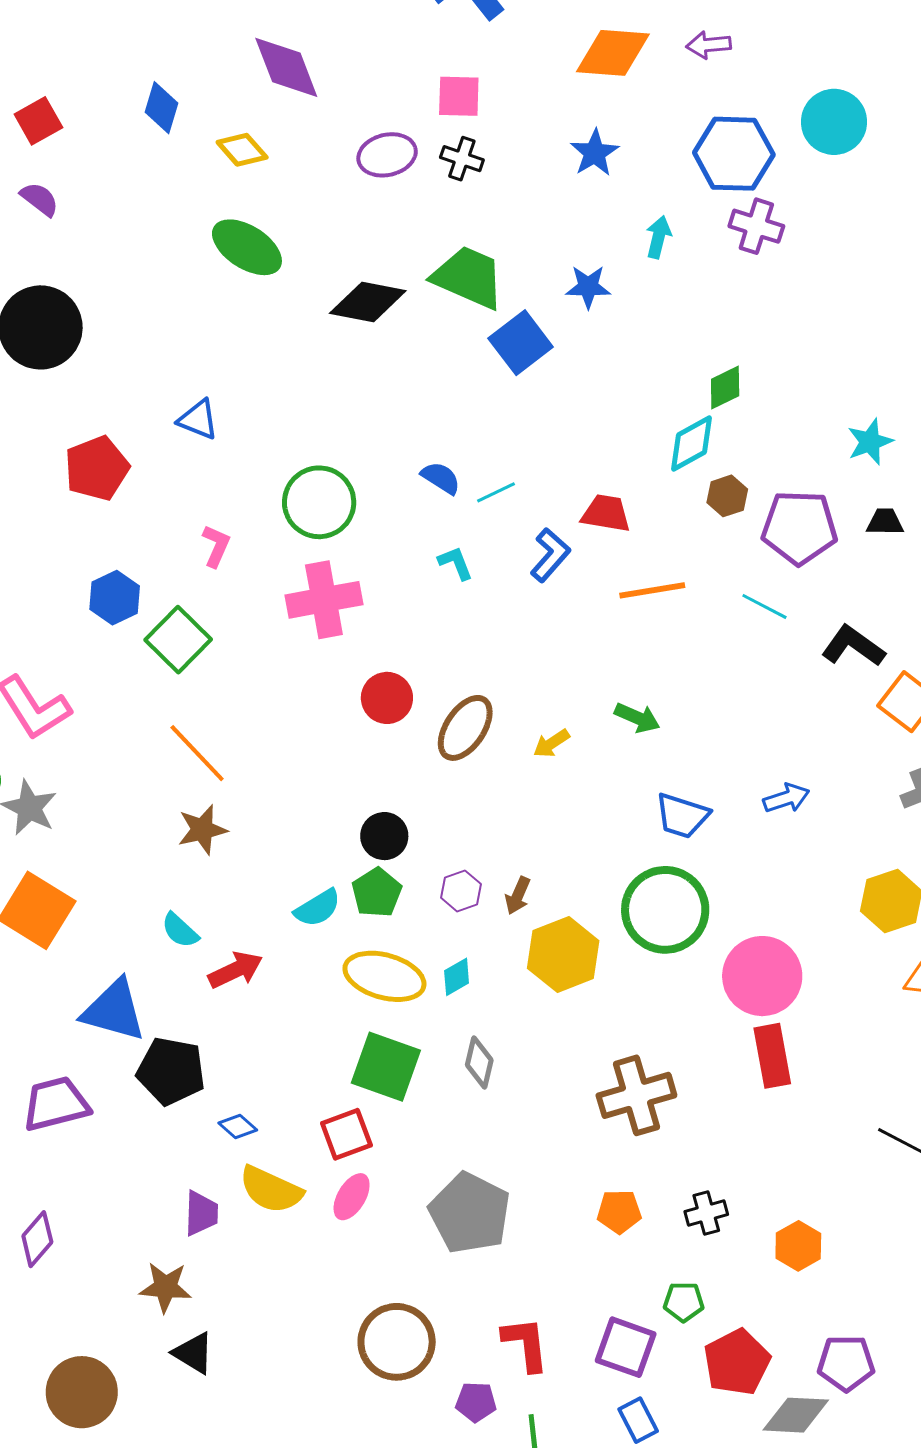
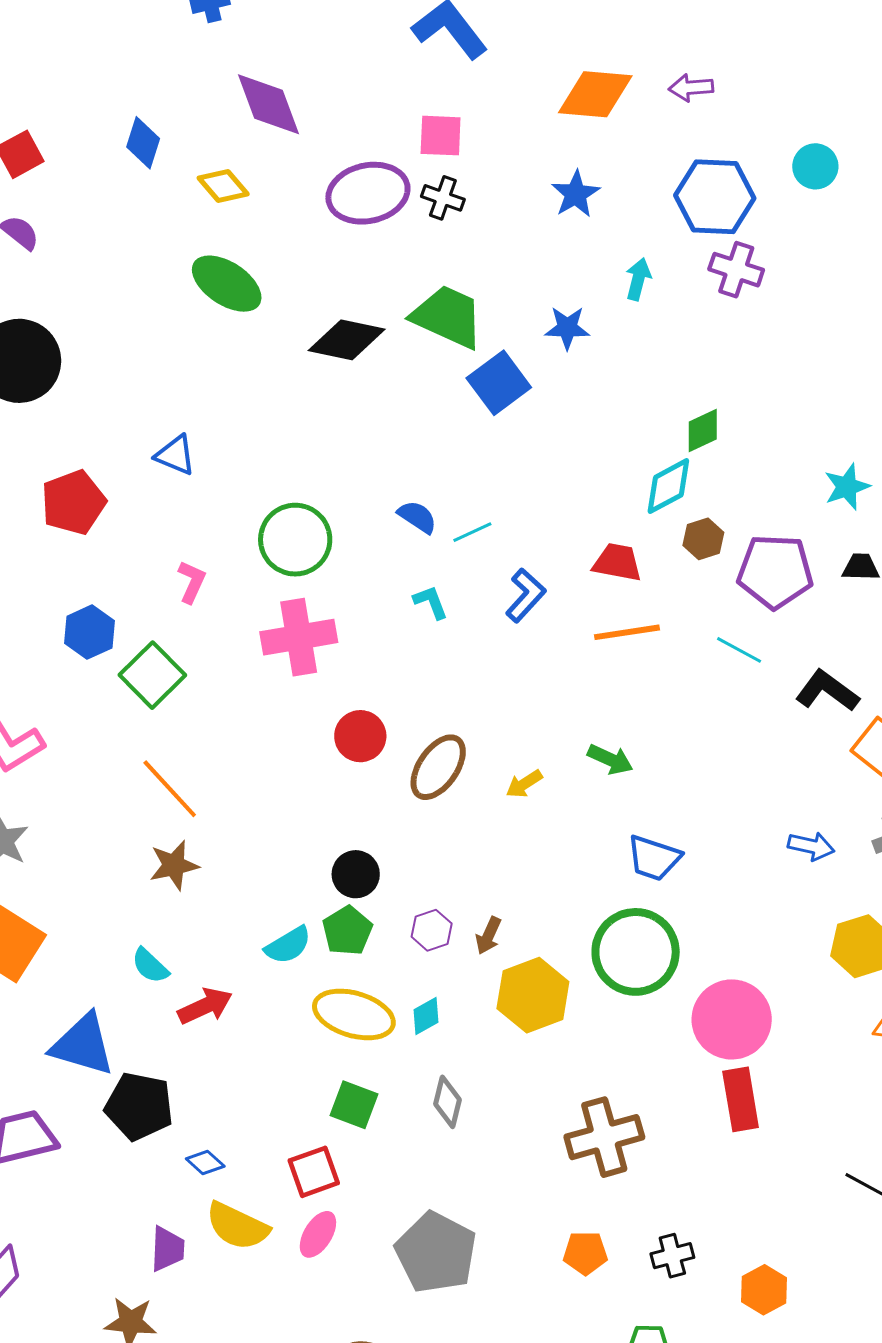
cyan circle: (834, 122) -> (815, 166), size x0.7
purple ellipse: (387, 155) -> (368, 193), size x1.4
red trapezoid: (606, 513) -> (617, 562), moved
blue arrow: (786, 798) -> (811, 846), moved, turned 30
green square: (386, 1067) -> (354, 1105), size x0.7

